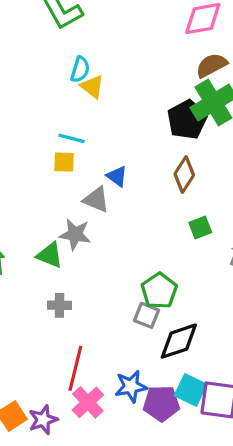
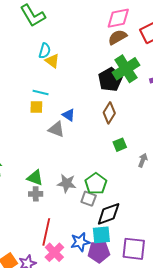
brown semicircle: (211, 65) -> (117, 37), moved
gray star: (75, 234) -> (67, 183), moved
green triangle: (50, 255) -> (35, 178), moved
cyan square: (191, 390) -> (101, 235), moved, turned -30

